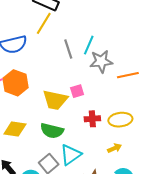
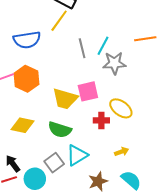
orange line: (128, 75) -> (145, 39), moved
pink square: (77, 91) -> (88, 91), size x1.5
yellow ellipse: (120, 120) -> (121, 108), moved, turned 40

